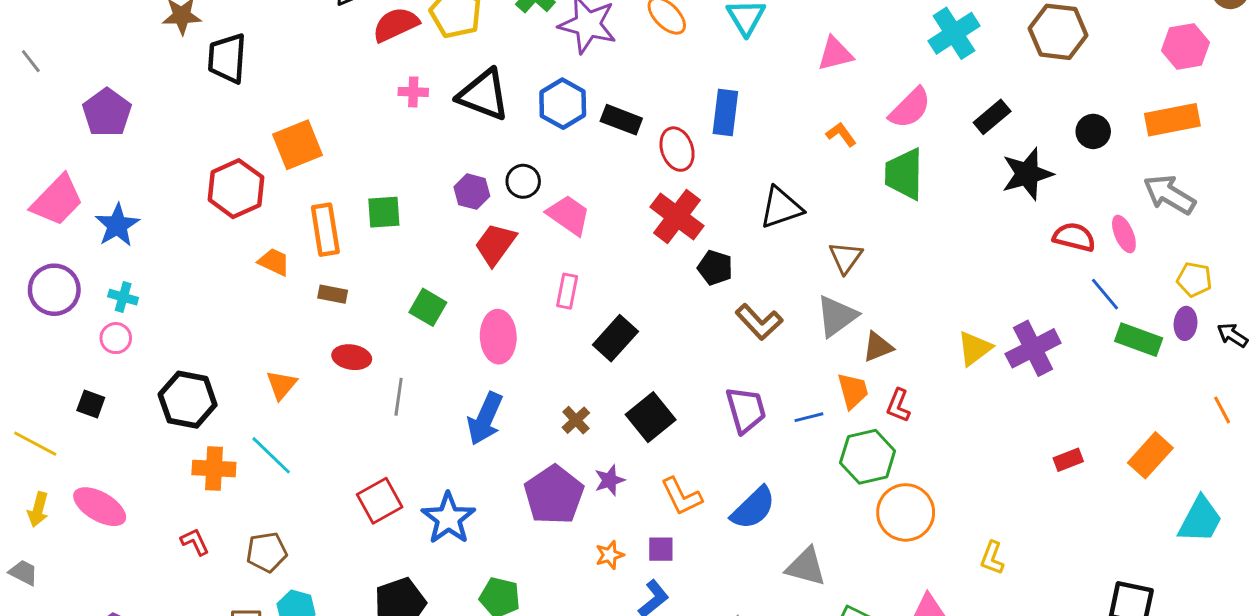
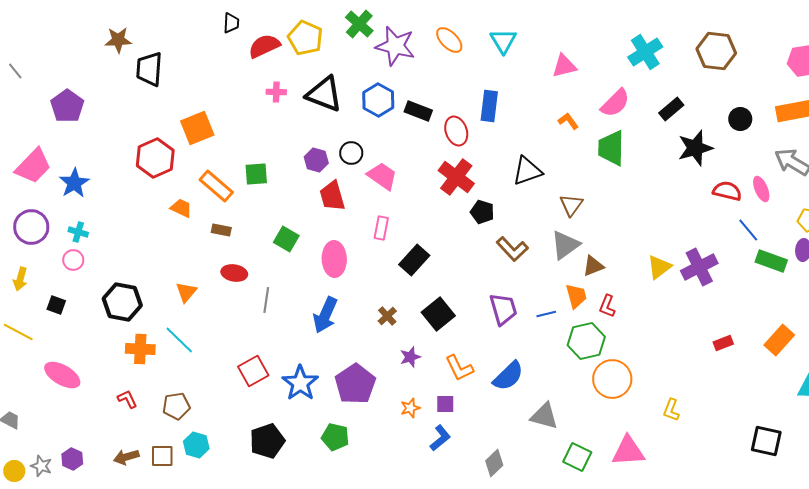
orange rectangle: (325, 230) -> (216, 186), turned -40
red trapezoid: (495, 244) -> (332, 196), turned -52
purple pentagon: (554, 495) -> (355, 384), moved
yellow arrow: (38, 510) -> (20, 279), moved

